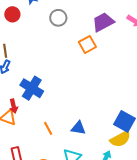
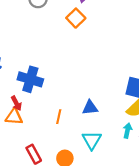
orange line: (48, 128) -> (59, 117), turned 56

